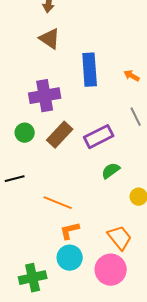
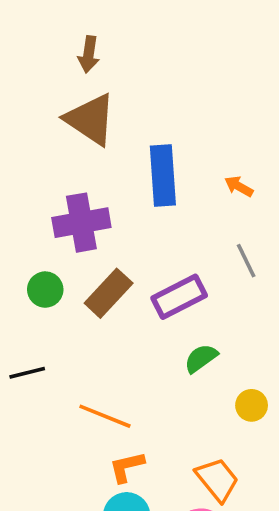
brown triangle: (50, 39) -> (90, 119), size x1.4

